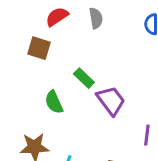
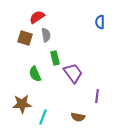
gray semicircle: (96, 18) -> (46, 35), moved
green rectangle: (84, 78) -> (55, 58), turned 32

